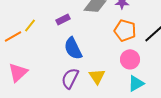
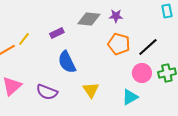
pink circle: (130, 59) -> (142, 73), moved
purple semicircle: (70, 78) -> (47, 92), moved, turned -95

